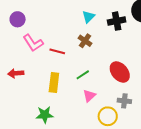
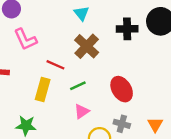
cyan triangle: (88, 17) -> (81, 13), moved, turned -32
brown cross: (85, 41) -> (87, 46), size x1.5
red line: (57, 51) -> (55, 65), moved

